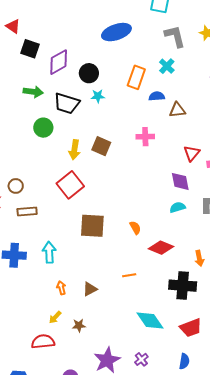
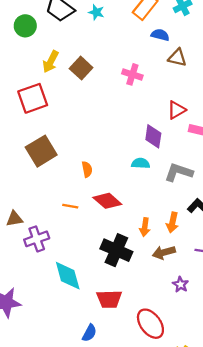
brown square: (92, 226) -> (41, 151), turned 36
orange line: (129, 275) -> (70, 206), moved
purple cross: (141, 359) -> (37, 239), moved, size x1.5

